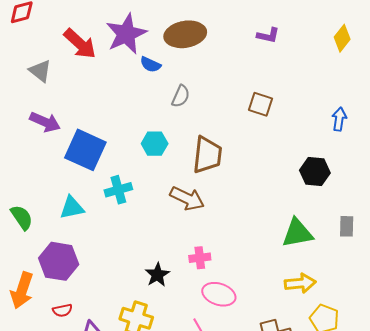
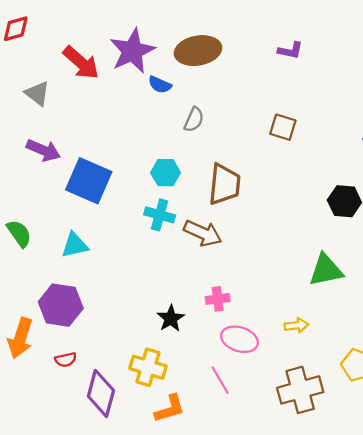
cyan cross: (118, 190) -> (160, 215), moved, turned 32
green semicircle: (22, 217) -> (19, 233), moved
yellow arrow: (300, 283) -> (296, 325), moved, size x0.7

